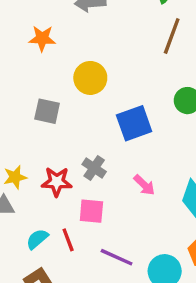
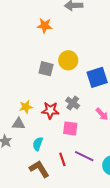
yellow circle: (90, 78) -> (68, 60), moved
cyan semicircle: (37, 239) -> (38, 144), turned -32
red line: (68, 240) -> (62, 159), moved

